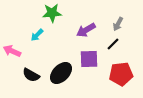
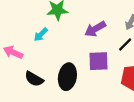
black ellipse: (61, 73) -> (67, 77), turned -35

